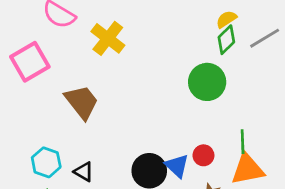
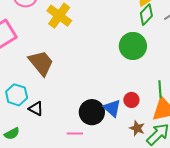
cyan hexagon: (46, 162) -> (17, 95), moved
black triangle: (84, 172) -> (36, 109), moved

